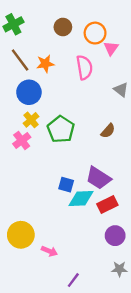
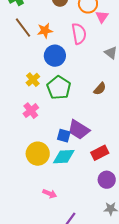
blue circle: (29, 92) -> (55, 56), moved
pink cross: (22, 140) -> (31, 111), moved
purple trapezoid: (98, 178) -> (79, 130), moved
cyan diamond: (81, 199) -> (64, 157), moved
yellow circle: (21, 235) -> (38, 154), moved

